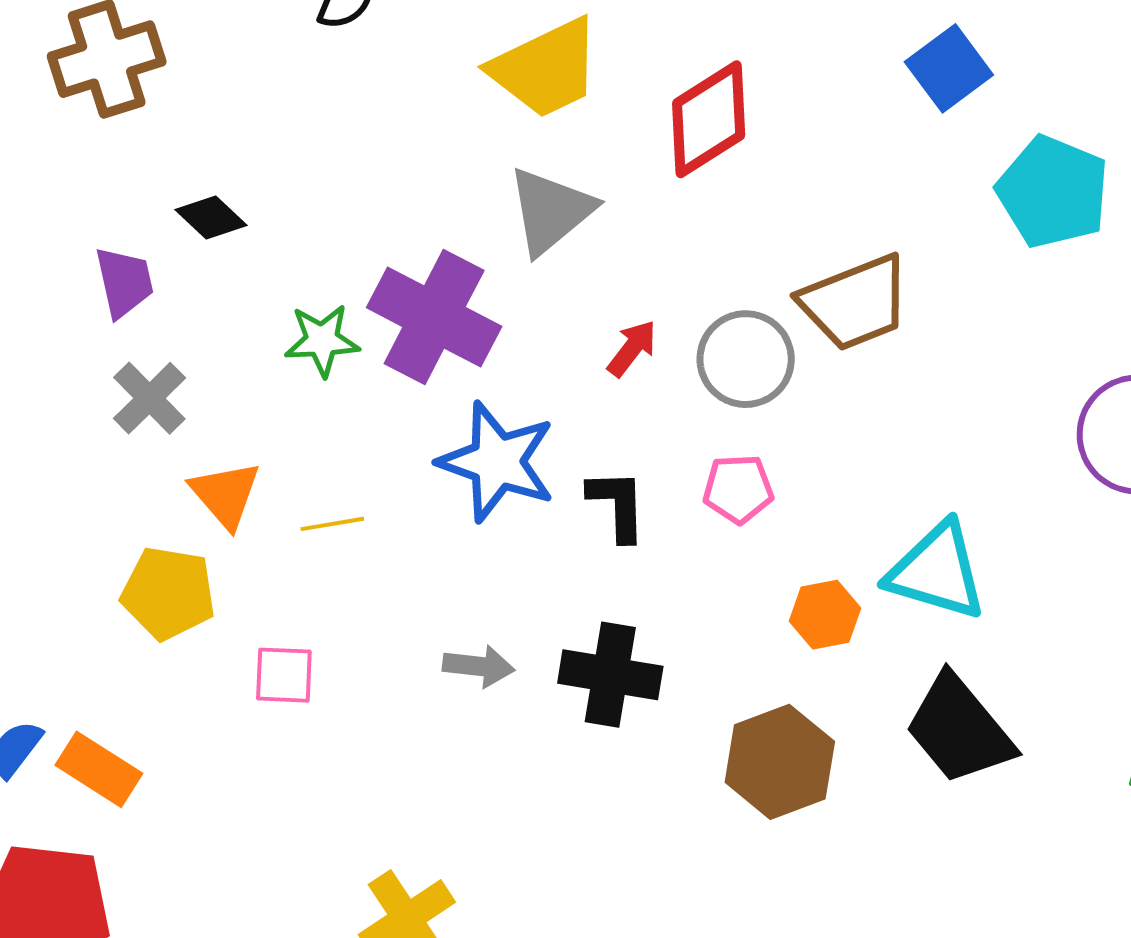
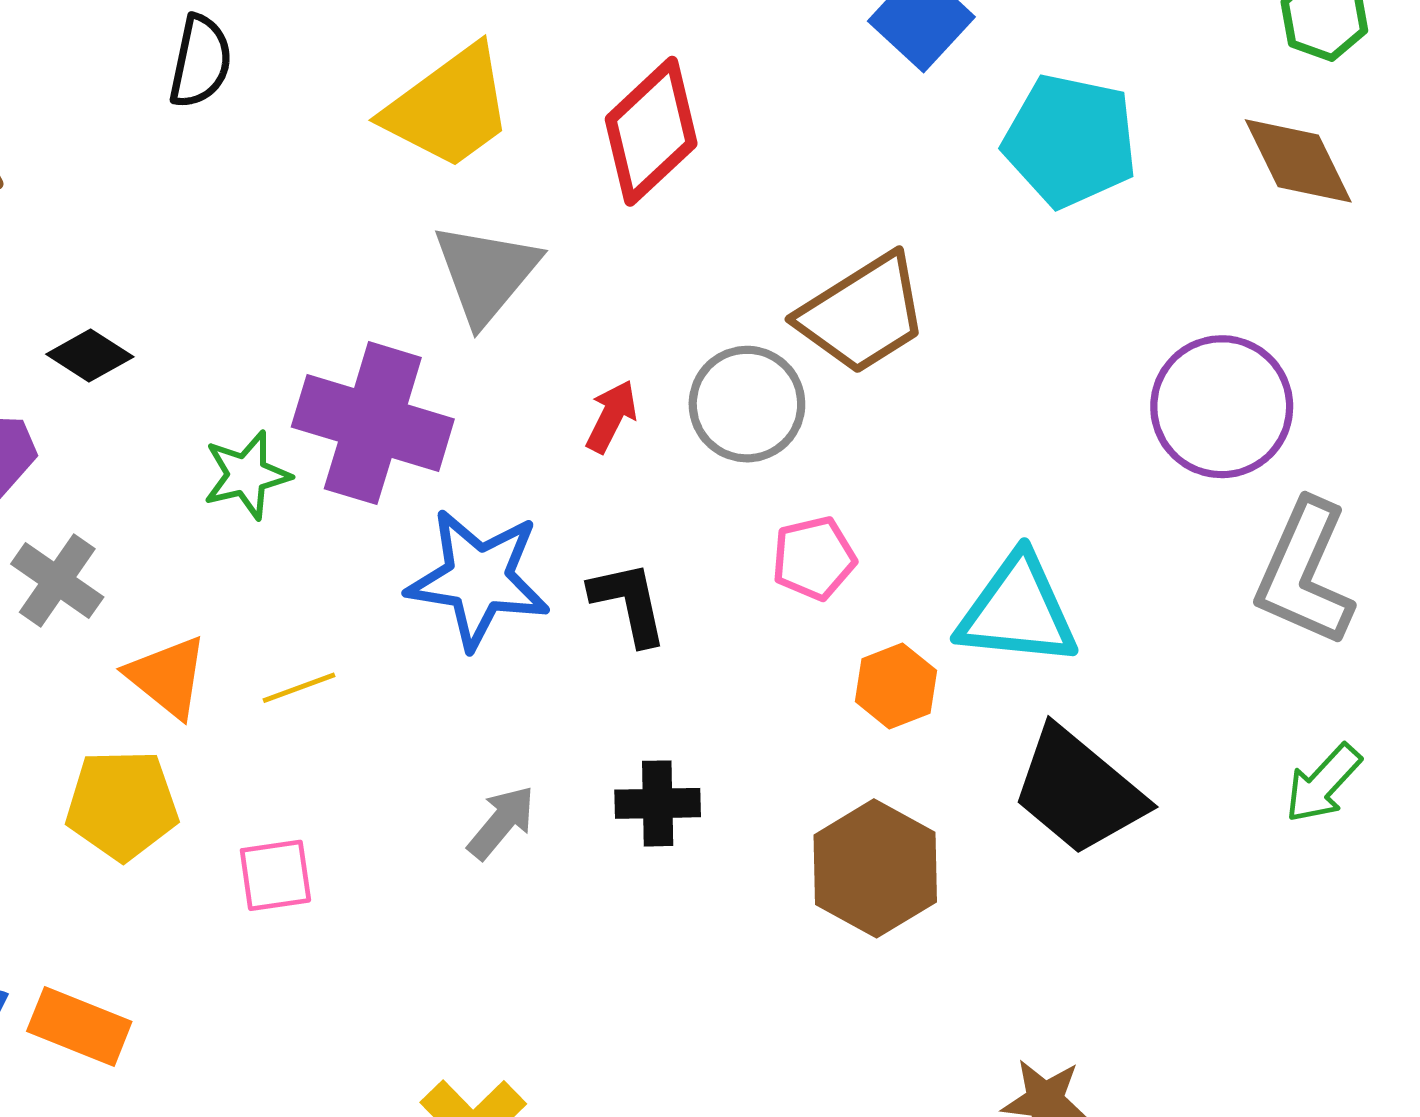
pink pentagon: (738, 489) -> (814, 558), moved
gray arrow: (479, 666) -> (501, 822), turned -46
black cross: (610, 675) -> (658, 803), size x0.7

